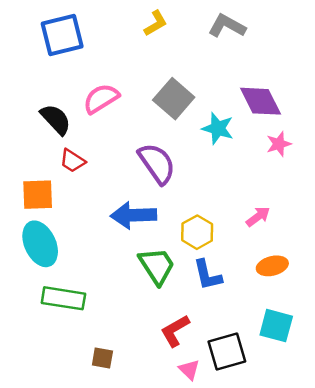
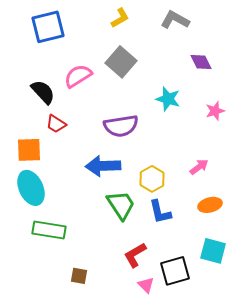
gray square: (174, 99) -> (121, 62), moved
purple diamond: (261, 101) -> (201, 62), moved, size x0.7
purple semicircle: (157, 163) -> (121, 126), turned 116

